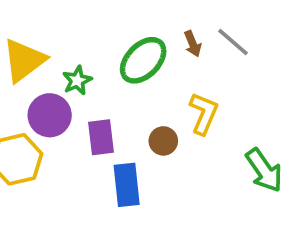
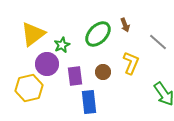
gray line: (233, 42) -> (158, 42), moved
brown circle: (163, 141) -> (103, 72), moved

